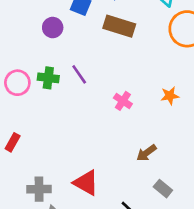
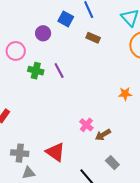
brown rectangle: (119, 26) -> (93, 38), size x0.6
pink circle: (17, 83) -> (16, 51), moved
pink cross: (123, 101) -> (86, 125), moved

